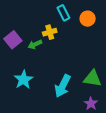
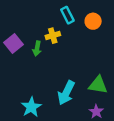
green arrow: (35, 44) -> (37, 48), turned -56
cyan star: (23, 80) -> (31, 107), moved

